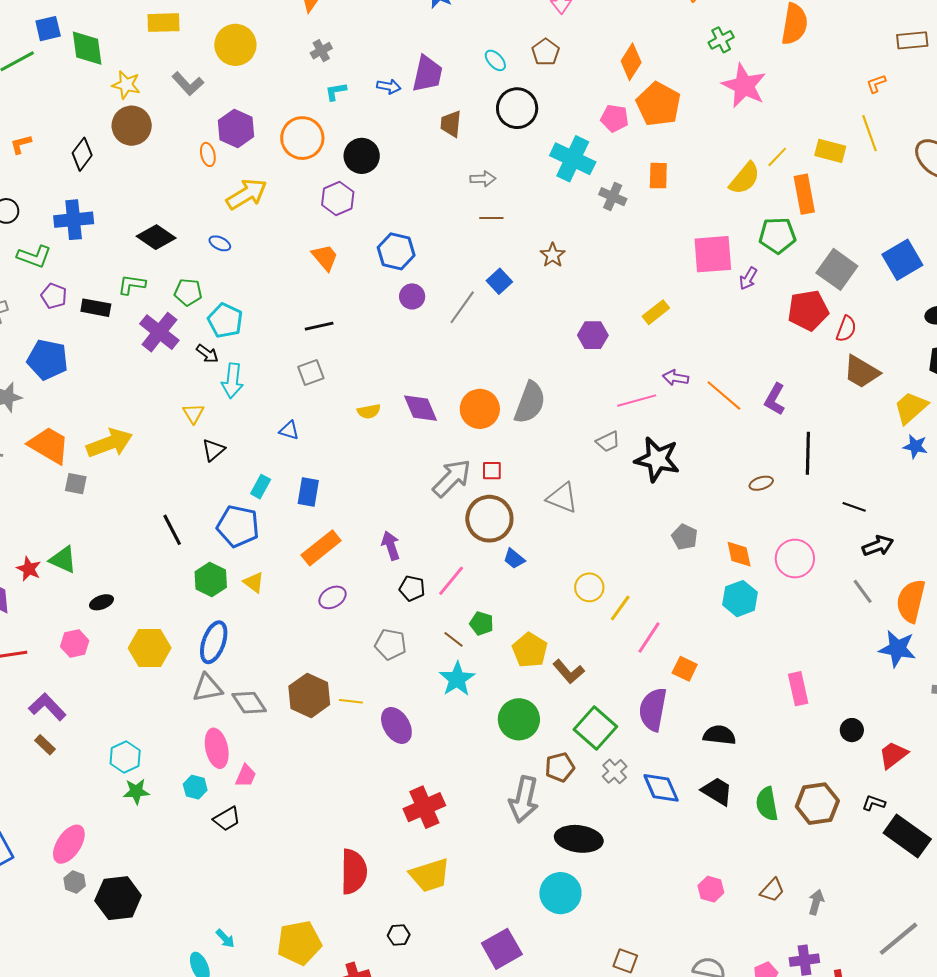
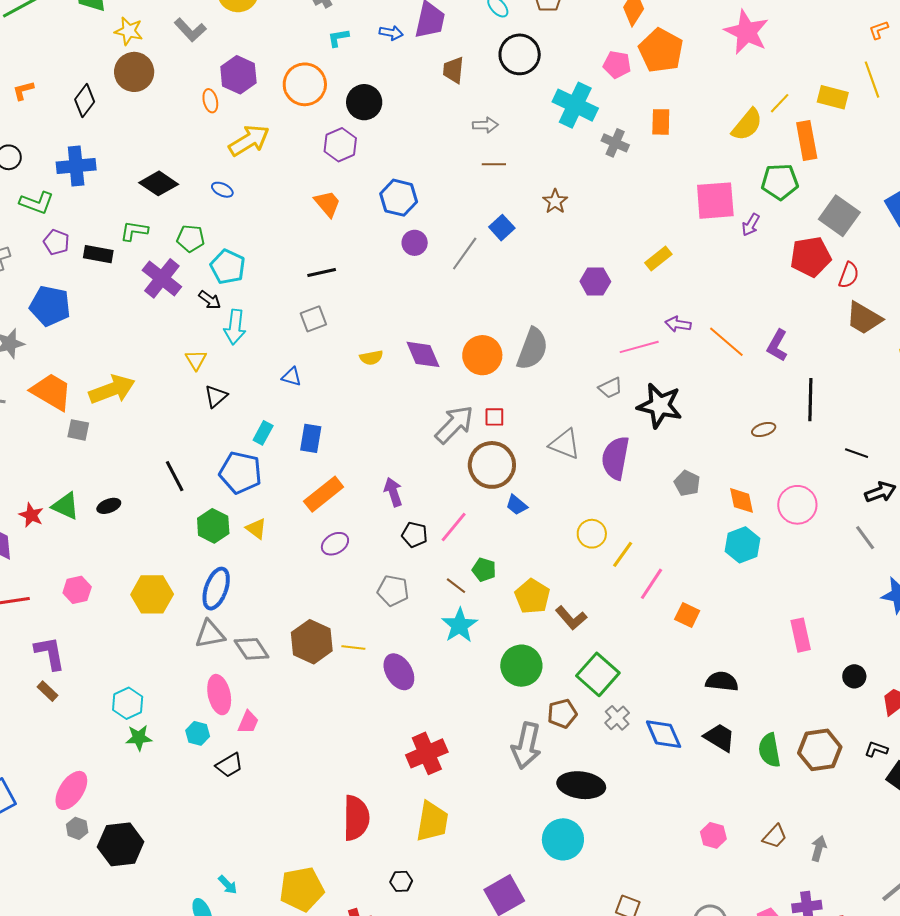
black ellipse: (101, 602) -> (109, 506), moved
purple L-shape: (47, 707) -> (50, 653), turned 33
purple semicircle: (653, 709) -> (616, 458), moved
yellow trapezoid: (430, 875) -> (432, 821), turned -63

